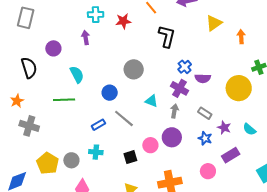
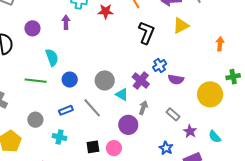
yellow triangle: (214, 23) -> (181, 26), moved
gray circle: (134, 69) -> (105, 80), moved
purple cross: (179, 88) -> (141, 80), moved
blue circle: (110, 93) -> (70, 80), moved
purple circle: (172, 137) -> (128, 125), moved
blue star: (205, 138) -> (166, 148), moved
pink circle: (150, 145) -> (114, 148), moved
gray circle: (71, 160) -> (35, 120), moved

